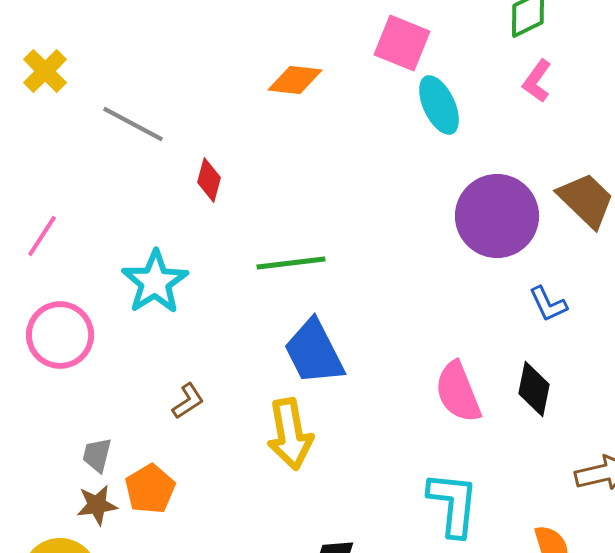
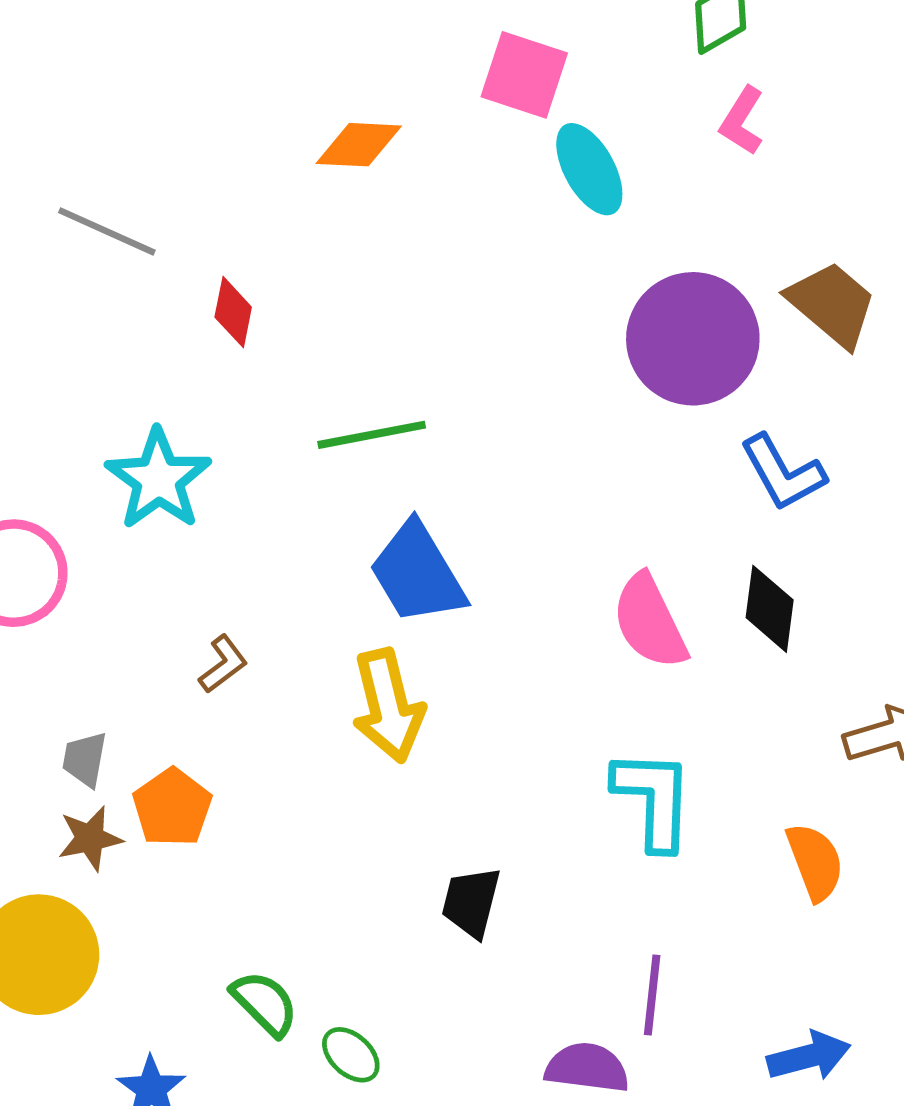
blue L-shape: (548, 304) -> (783, 473), size x1.4

